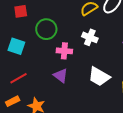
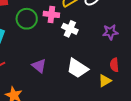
pink cross: (64, 51) -> (51, 14), moved

